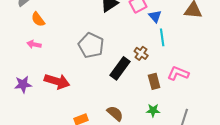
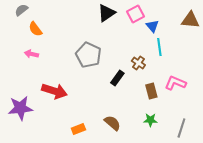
black rectangle: (120, 68) -> (117, 78), size x0.7
purple star: (23, 84) -> (20, 108), moved, size x1.4

